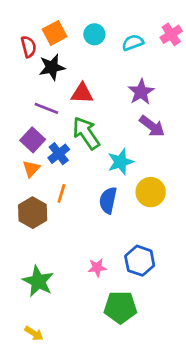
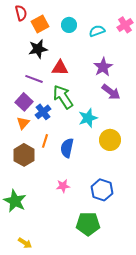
red semicircle: (29, 47) -> (21, 13), moved
blue semicircle: (108, 200) -> (67, 148), moved
pink star: (97, 268) -> (63, 186), moved
green star: (38, 281) -> (15, 201), moved

